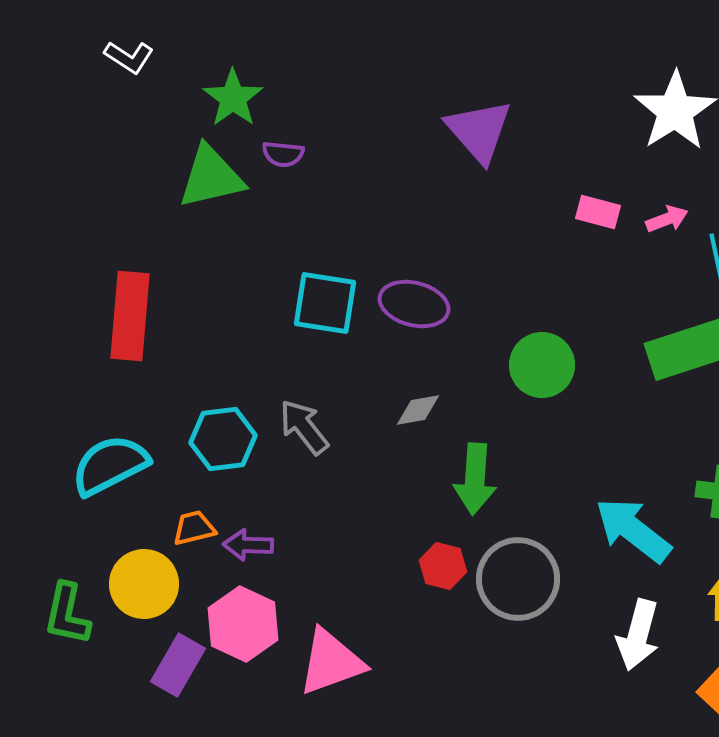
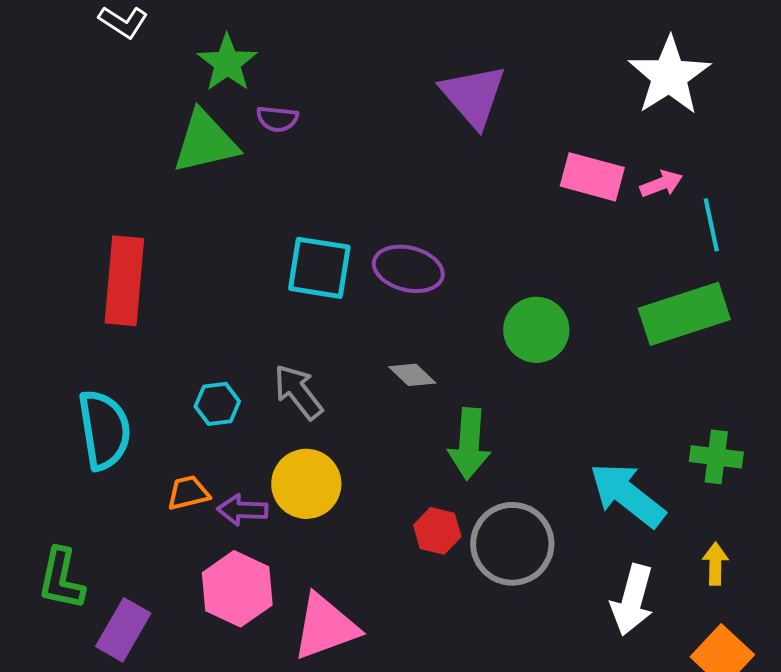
pink rectangle: (598, 212) -> (592, 177), size x1.4
gray diamond: (418, 410) -> (412, 375), turned 54
cyan hexagon: (223, 439) -> (217, 404), size x0.7
cyan semicircle: (110, 465) -> (104, 430), turned 108
yellow circle: (144, 584) -> (306, 484), moved
purple rectangle: (178, 665) -> (123, 630), moved

